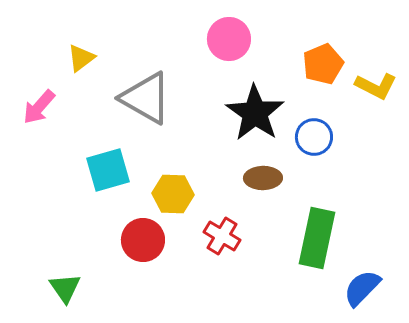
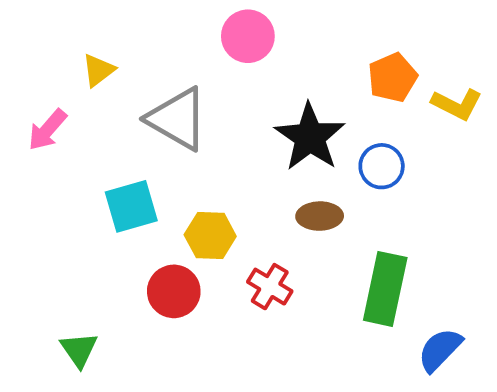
pink circle: (229, 39) -> (248, 36), moved

